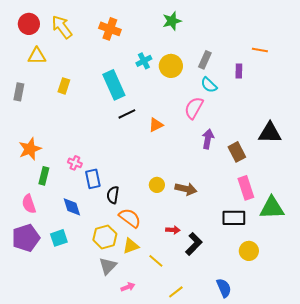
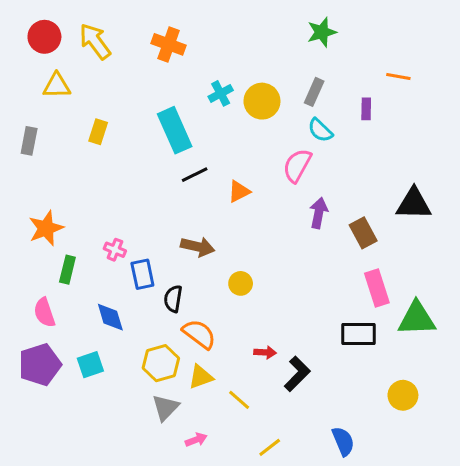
green star: (172, 21) -> (322, 32), moved
brown arrow: (186, 189) -> (198, 247), moved
yellow circle: (249, 251) -> (403, 395), moved

